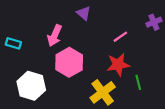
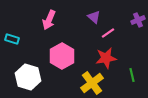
purple triangle: (84, 13) -> (94, 17), moved
pink arrow: (55, 36) -> (49, 20), moved
green line: (138, 82) -> (132, 75), moved

